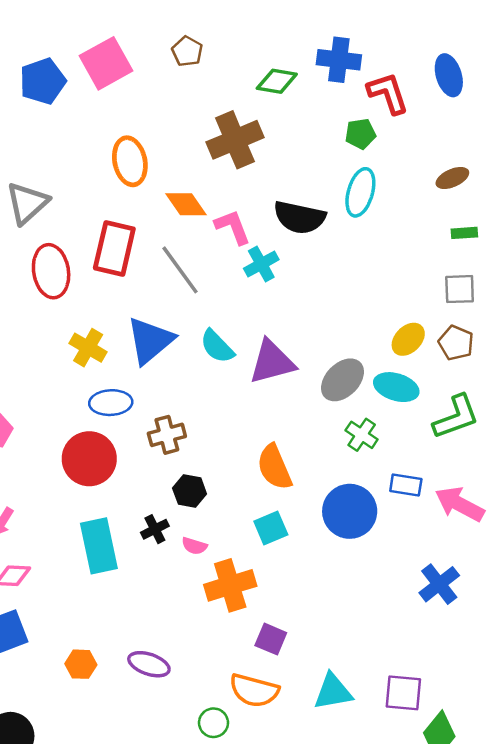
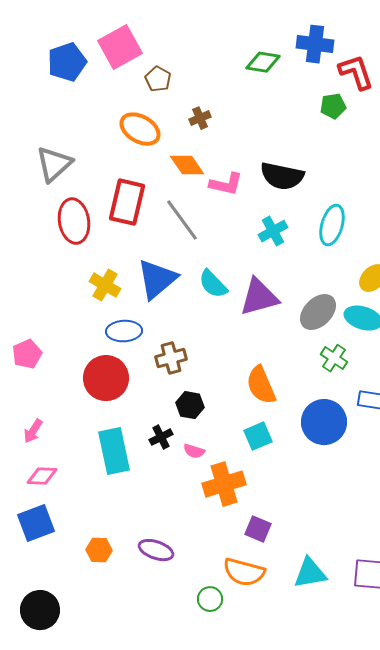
brown pentagon: (187, 51) -> (158, 79), moved
brown cross: (235, 140) -> (200, 118), moved, size x0.5
orange ellipse: (130, 161) -> (140, 129), turned -48
cyan ellipse: (360, 192) -> (332, 225), moved
pink L-shape: (233, 227) -> (226, 184), turned 124
cyan cross: (261, 264) -> (273, 231), moved

